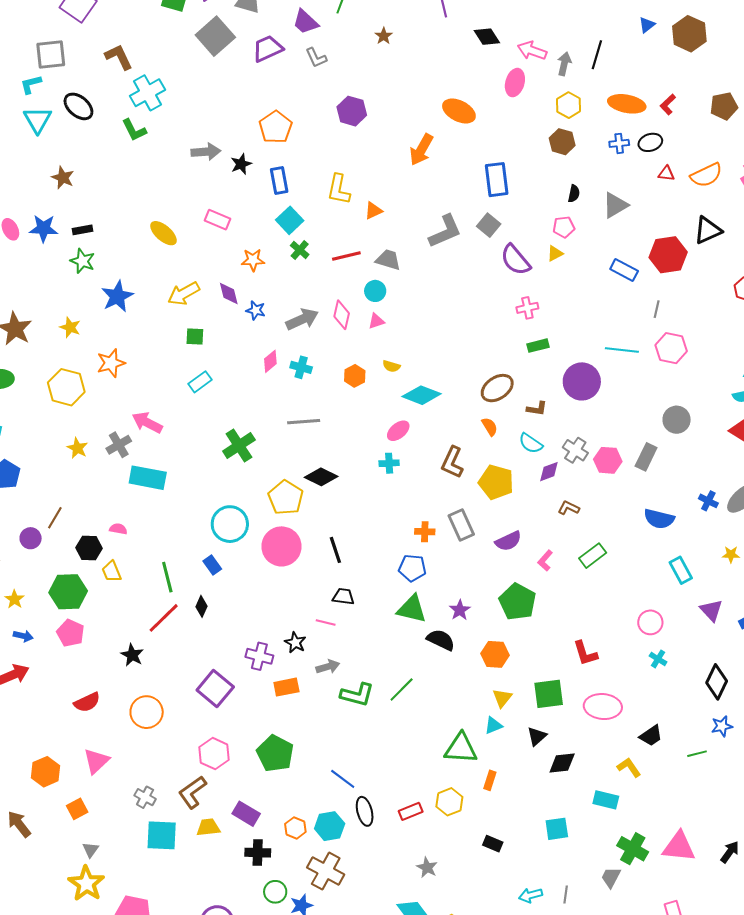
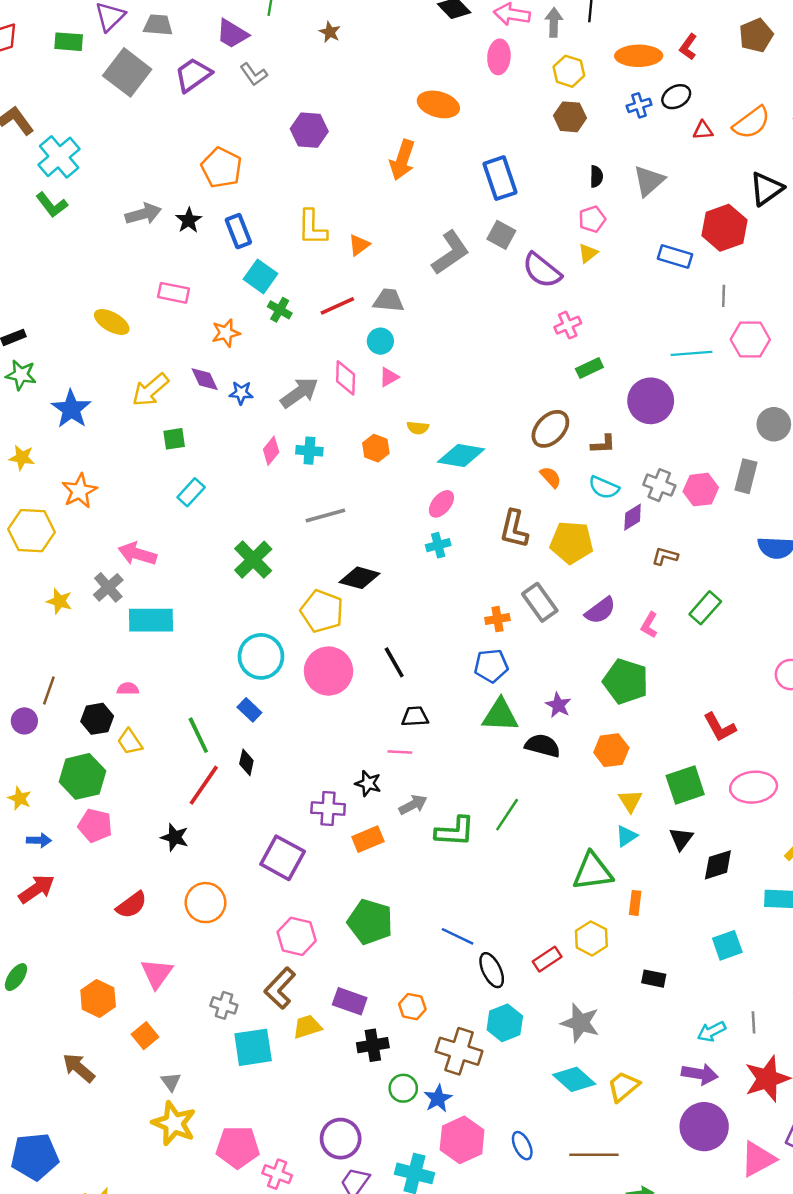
cyan hexagon: (330, 826) -> (505, 1023), moved
gray star: (427, 868) -> (580, 1023), size x1.5

